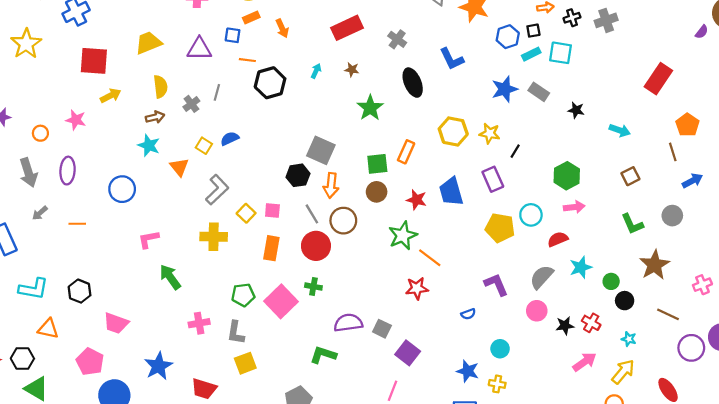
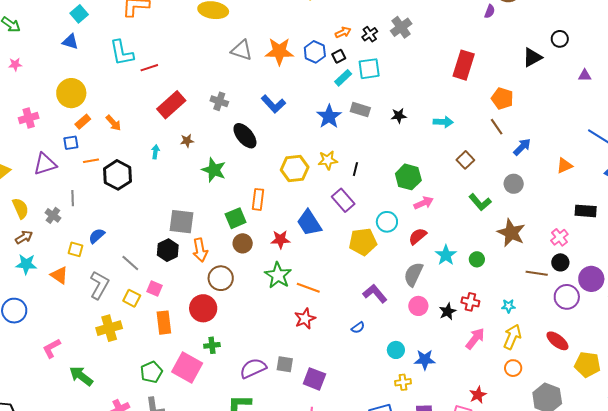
blue hexagon: (508, 37) -> (315, 52), moved
pink square: (272, 211) -> (155, 289), turned 35
gray line: (312, 214) -> (130, 263), moved
black circle: (625, 301) -> (560, 262), moved
blue star: (468, 371) -> (425, 360), moved

